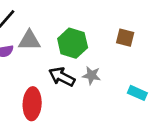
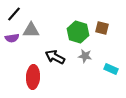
green hexagon: (73, 43) -> (78, 32), moved
gray star: (91, 75) -> (85, 56), moved

